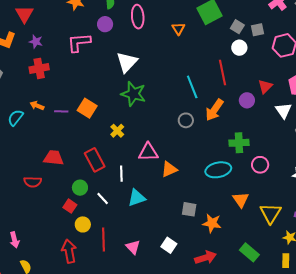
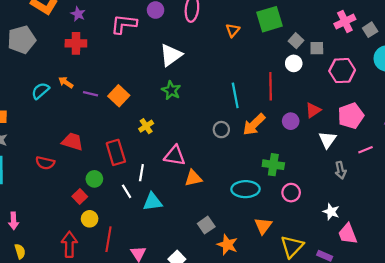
green star: (133, 94) -> (171, 90), size x0.7
white line: (103, 198) -> (127, 191), moved
gray square: (189, 209) -> (206, 225), turned 35

